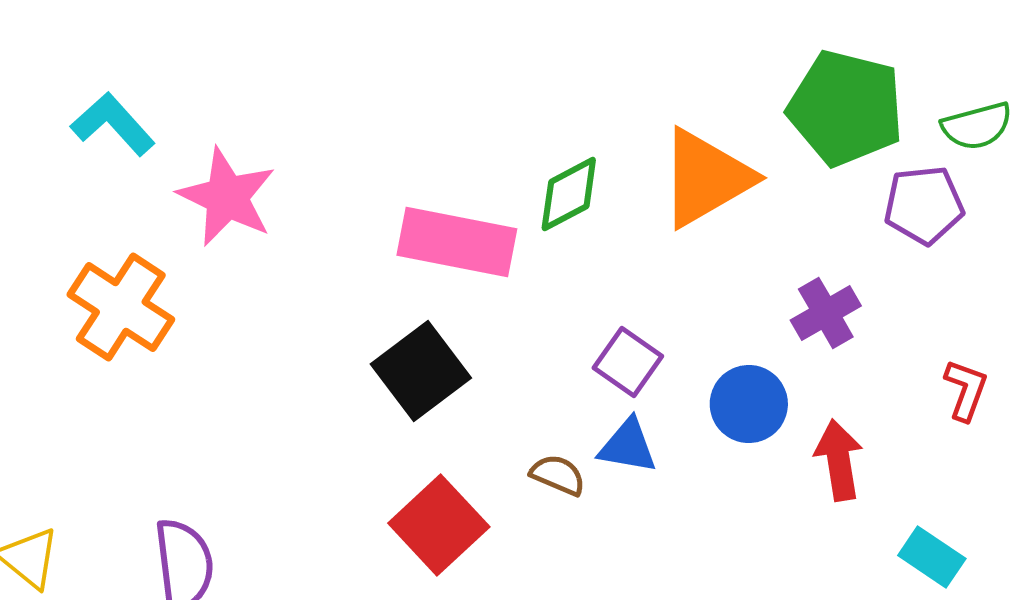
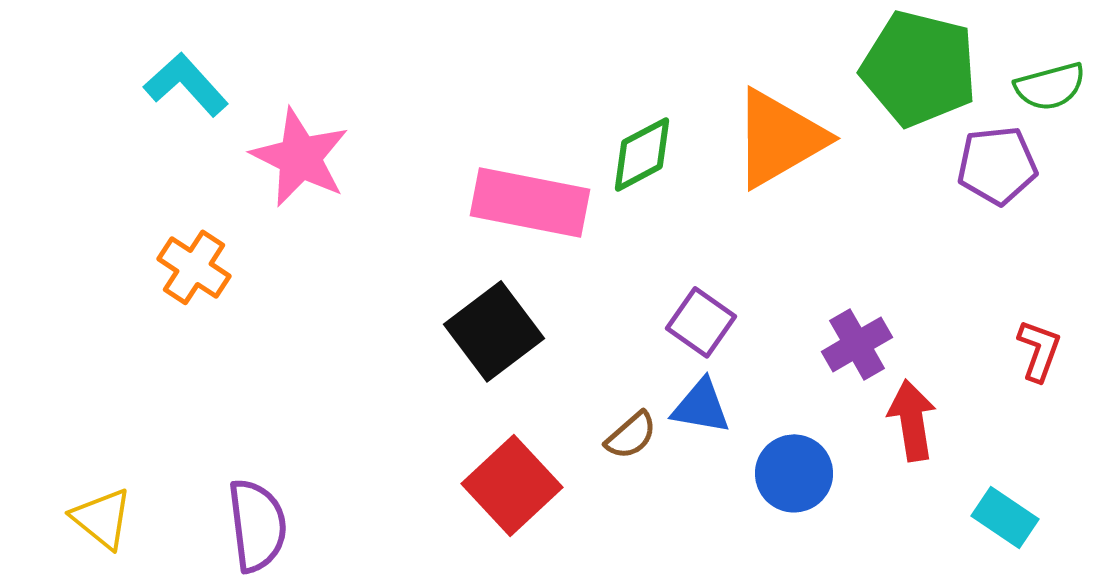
orange cross: (121, 307) -> (194, 267), size x0.7
purple cross: (826, 313) -> (857, 344), moved
blue circle: (749, 404) -> (794, 473), moved
brown semicircle: (558, 475) -> (631, 435), turned 116

